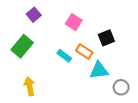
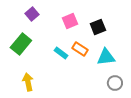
pink square: (74, 22) -> (70, 21), turned 35
black square: (106, 38) -> (98, 27), moved
cyan triangle: (99, 70) -> (106, 57), moved

